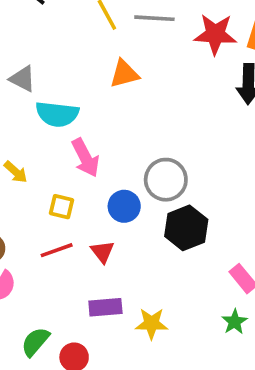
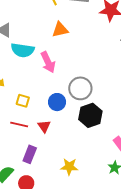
pink arrow: (85, 158) -> (48, 62), moved
red line: (57, 250) -> (19, 124), turned 30
purple rectangle: (105, 307) -> (30, 154), moved, turned -66

